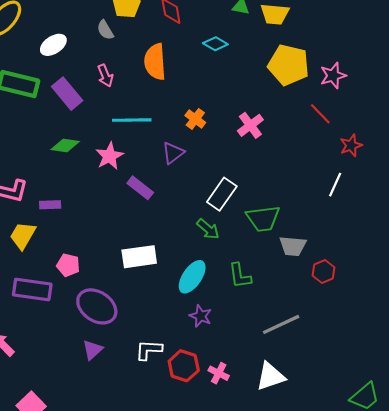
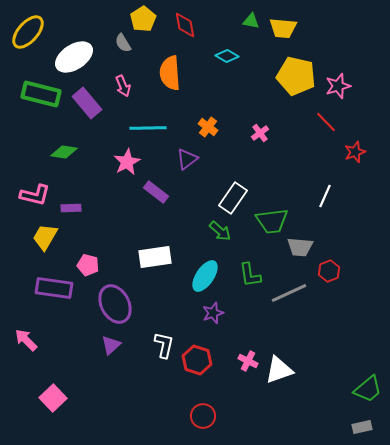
white ellipse: (53, 45) -> (74, 57), size x1.5
pink cross: (250, 125) -> (260, 133), size x0.7
green diamond: (65, 145) -> (64, 152), moved
white line: (335, 185) -> (325, 196), moved
purple ellipse: (97, 306) -> (115, 304), turned 30
purple star: (201, 316) -> (213, 313), turned 30
gray line: (281, 324) -> (289, 293), moved
white L-shape: (149, 350) -> (164, 345), turned 100
pink cross: (219, 373) -> (248, 361), moved

